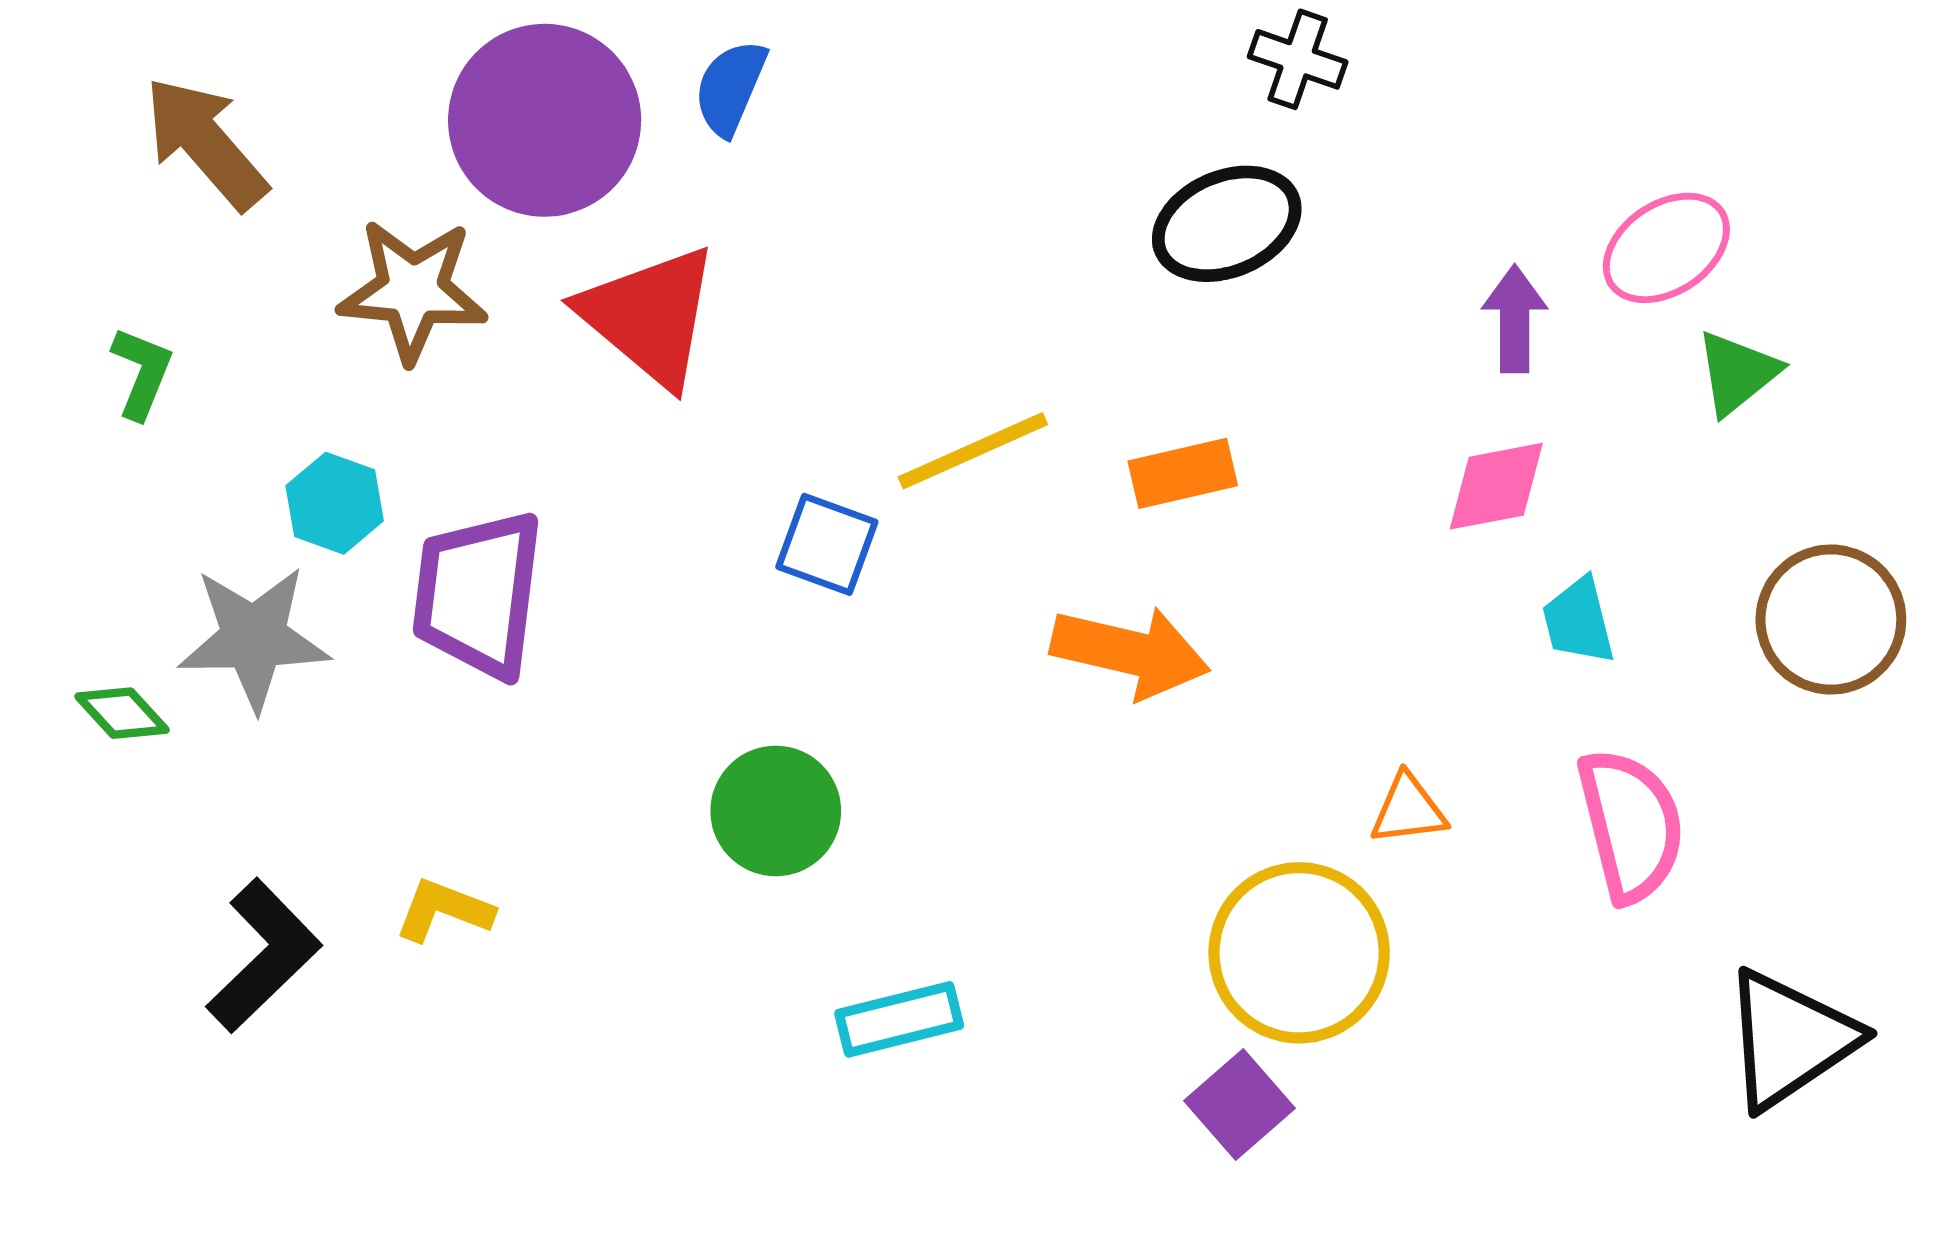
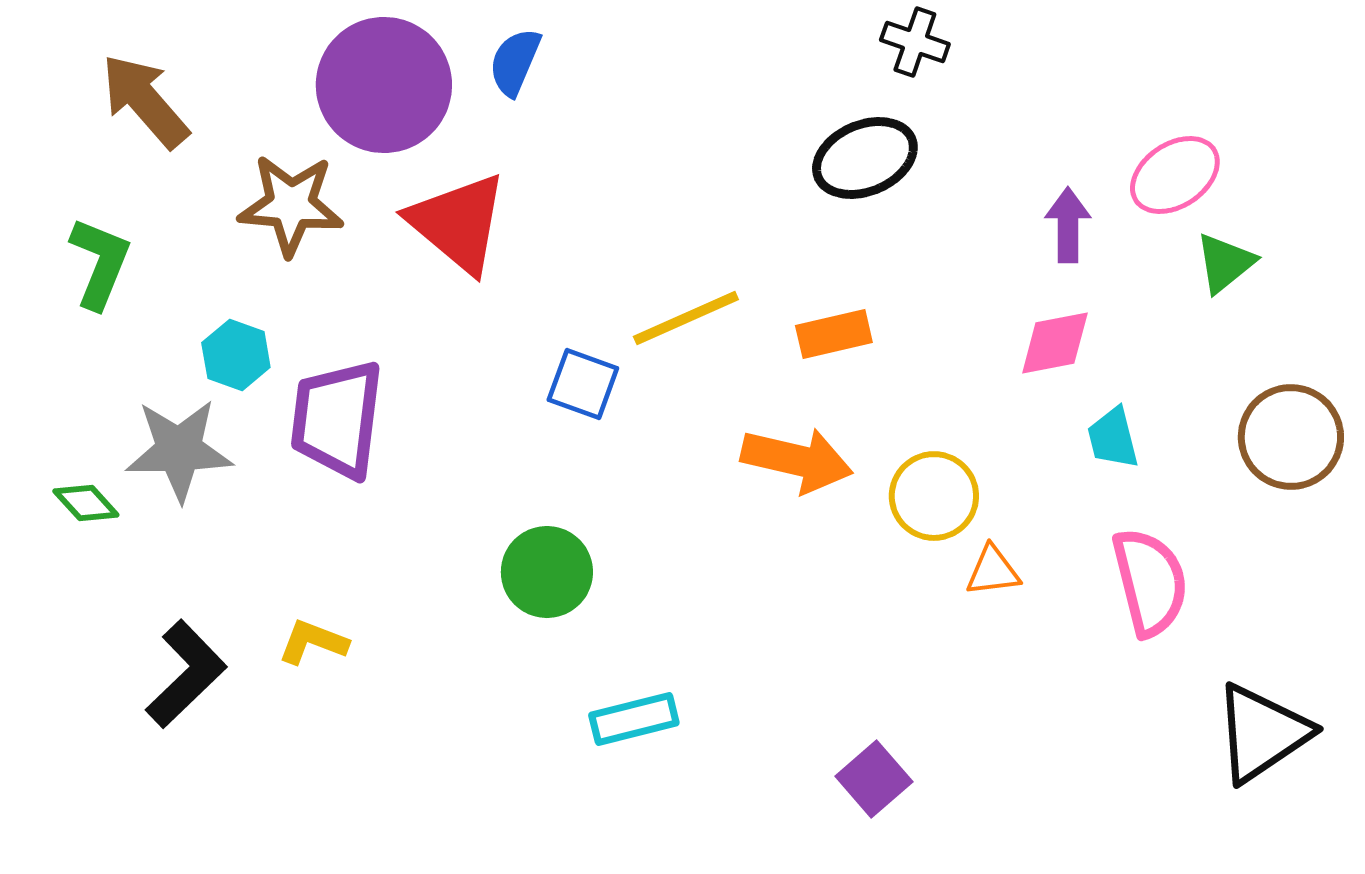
green L-shape: (142, 373) -> (100, 263), size x1.4
yellow circle: (1299, 953) -> (934, 496), moved, size x0.7

